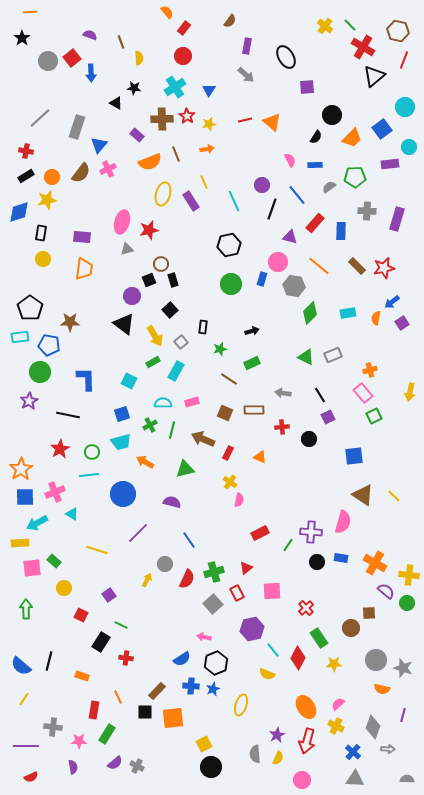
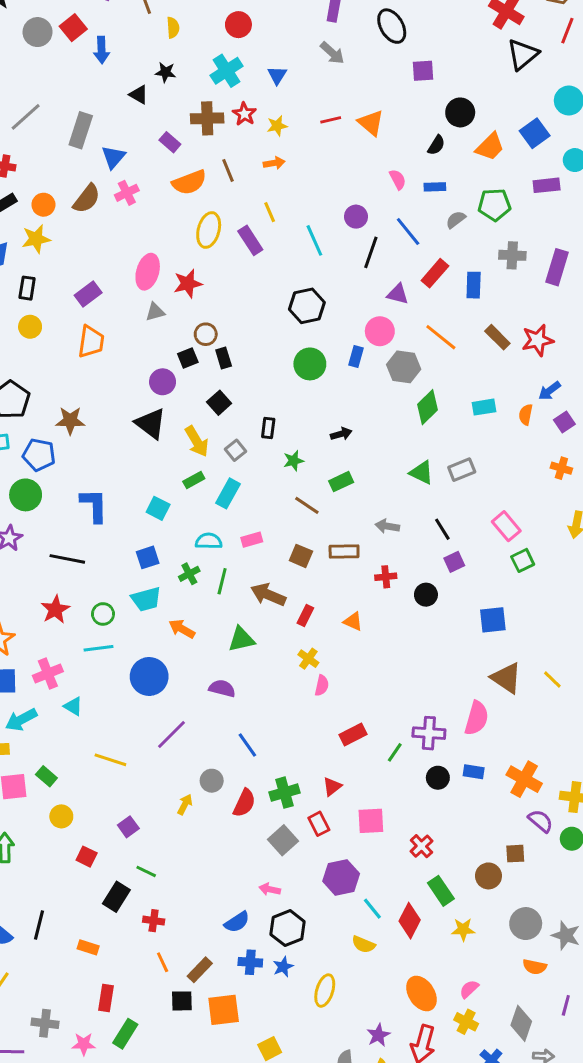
purple rectangle: (82, 237) -> (88, 294), turned -42
orange cross: (370, 370) -> (561, 468), moved, turned 32
orange line: (118, 697) -> (163, 962), moved

